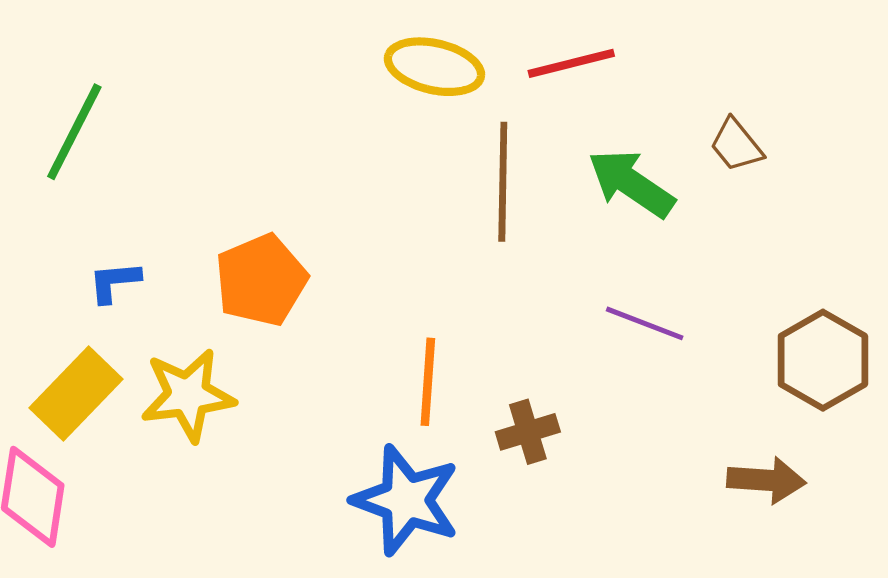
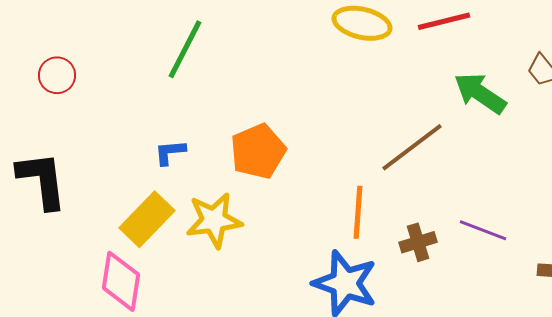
green line: (74, 132) -> (185, 49), moved
brown line: (503, 182) -> (412, 147), moved, turned 52
purple line: (645, 323) -> (483, 230), moved

